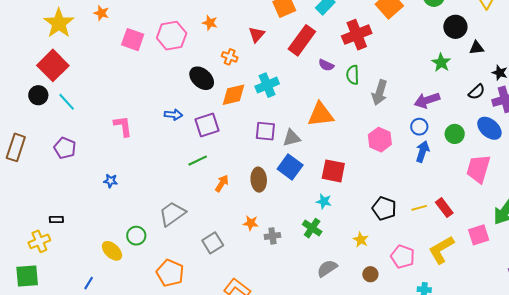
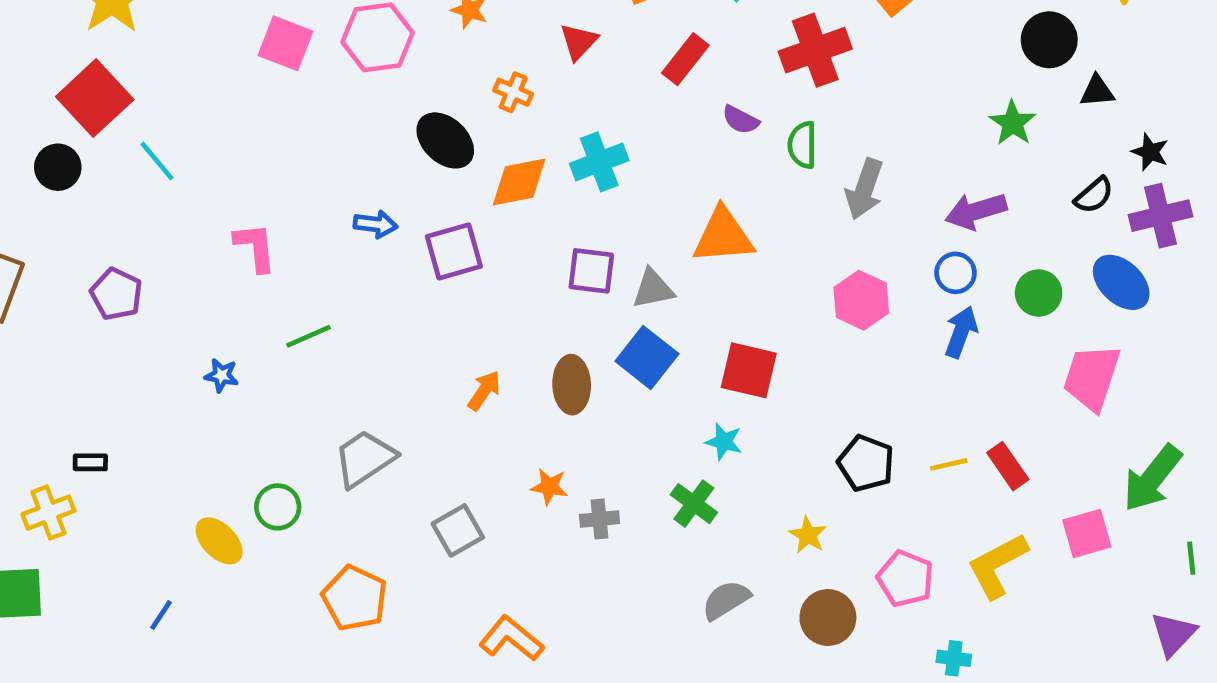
red rectangle: (302, 40) -> (685, 59), size x0.7
cyan line: (67, 102) -> (157, 161), moved
green line: (198, 161) -> (308, 336), moved
brown circle: (370, 274) -> (828, 618), size x1.5

